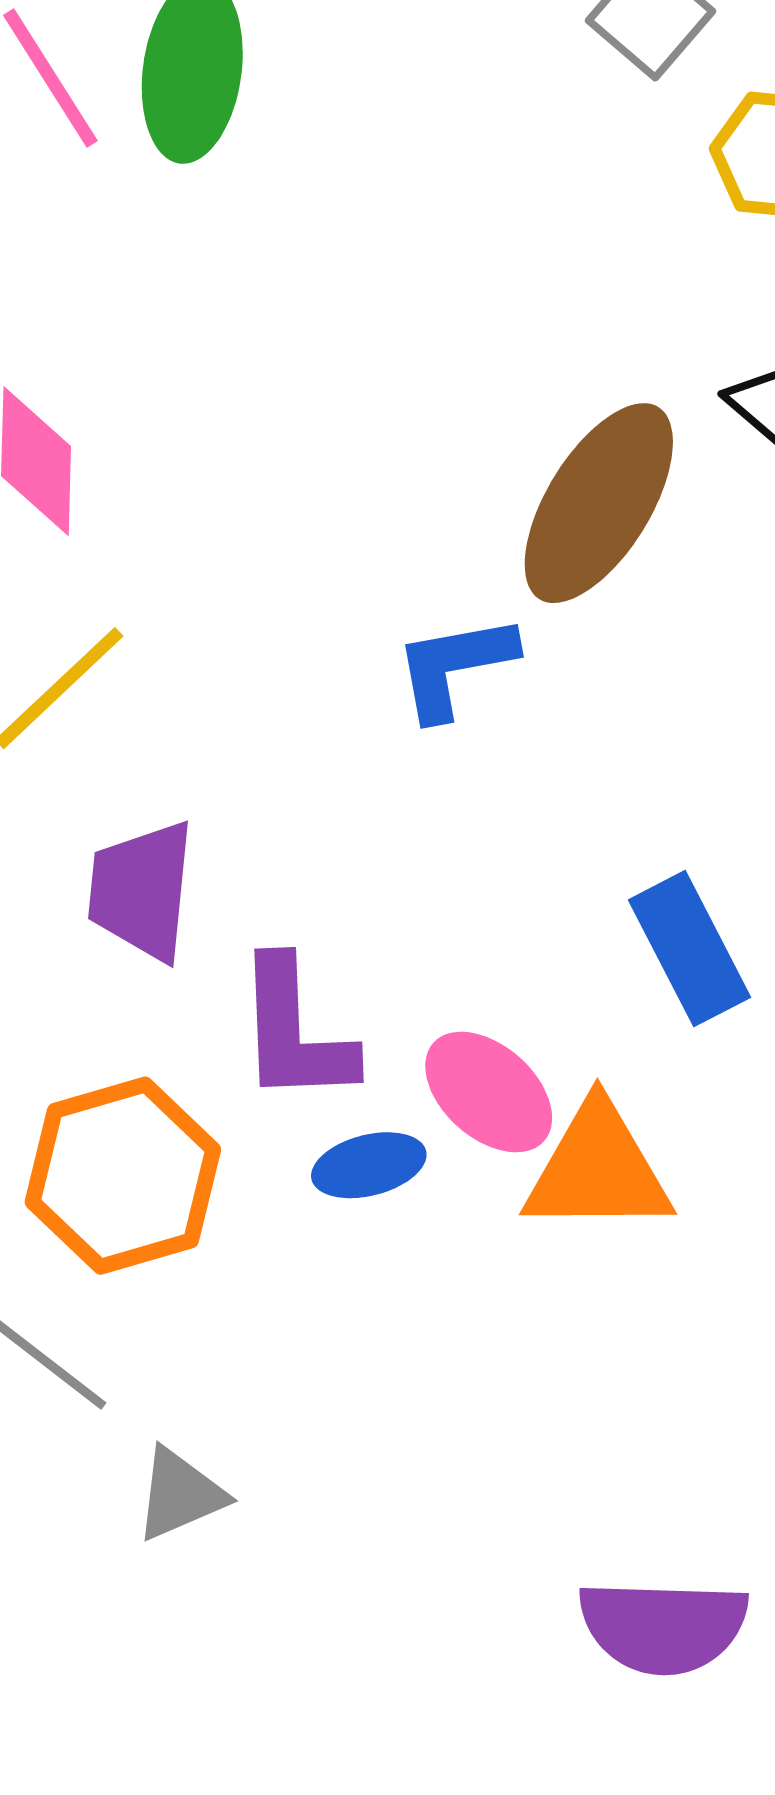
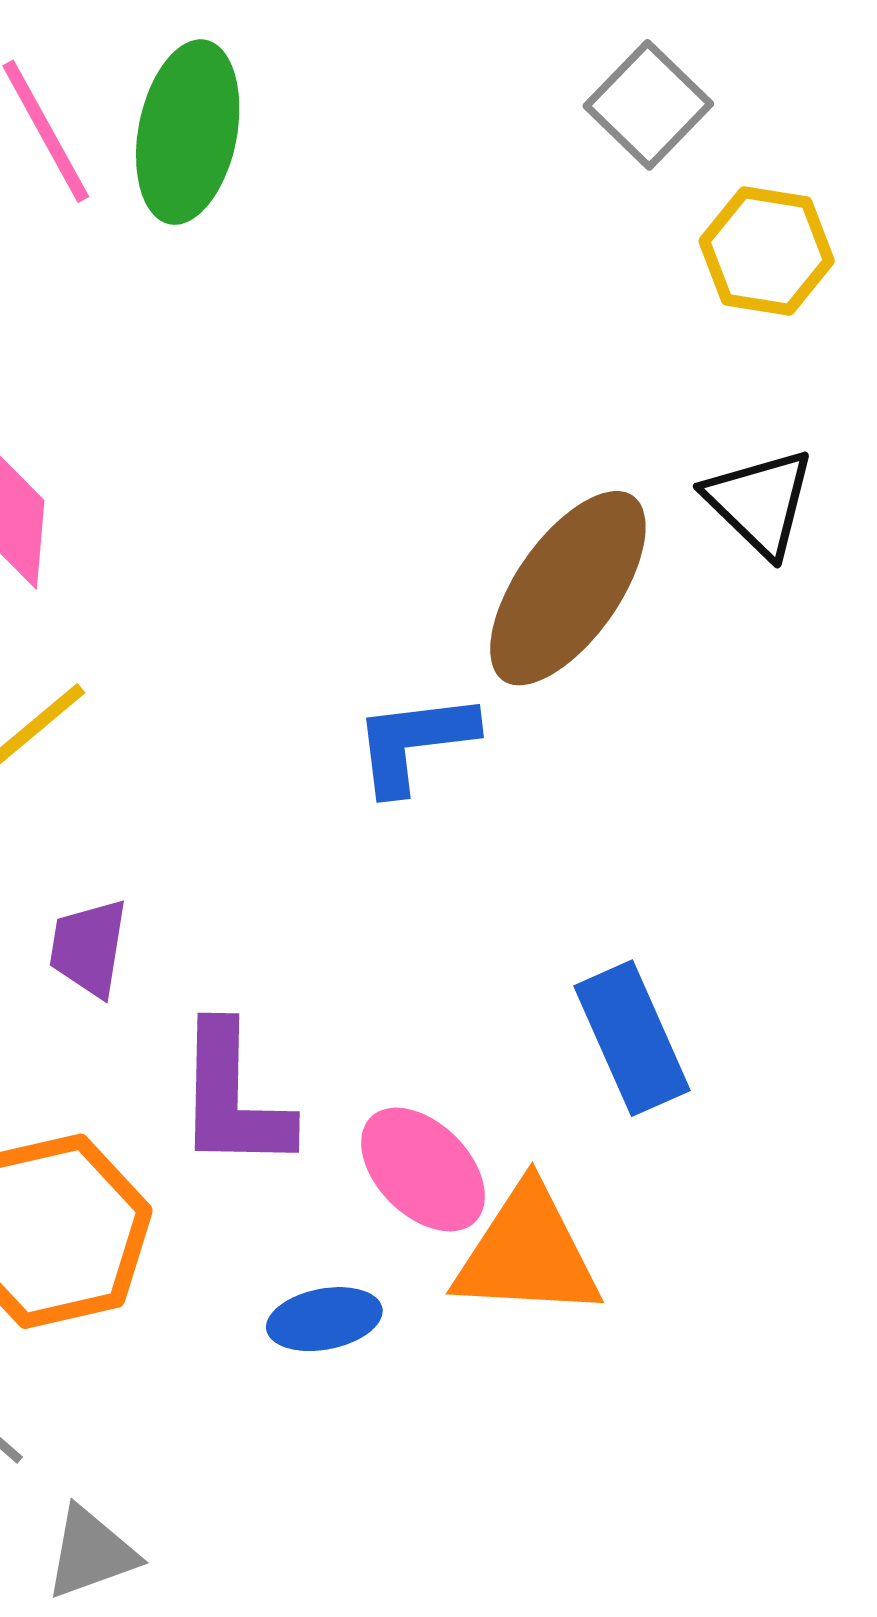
purple trapezoid: (142, 890) -> (88, 948), size x0.7
blue ellipse: (369, 1165) -> (324, 1319), moved

